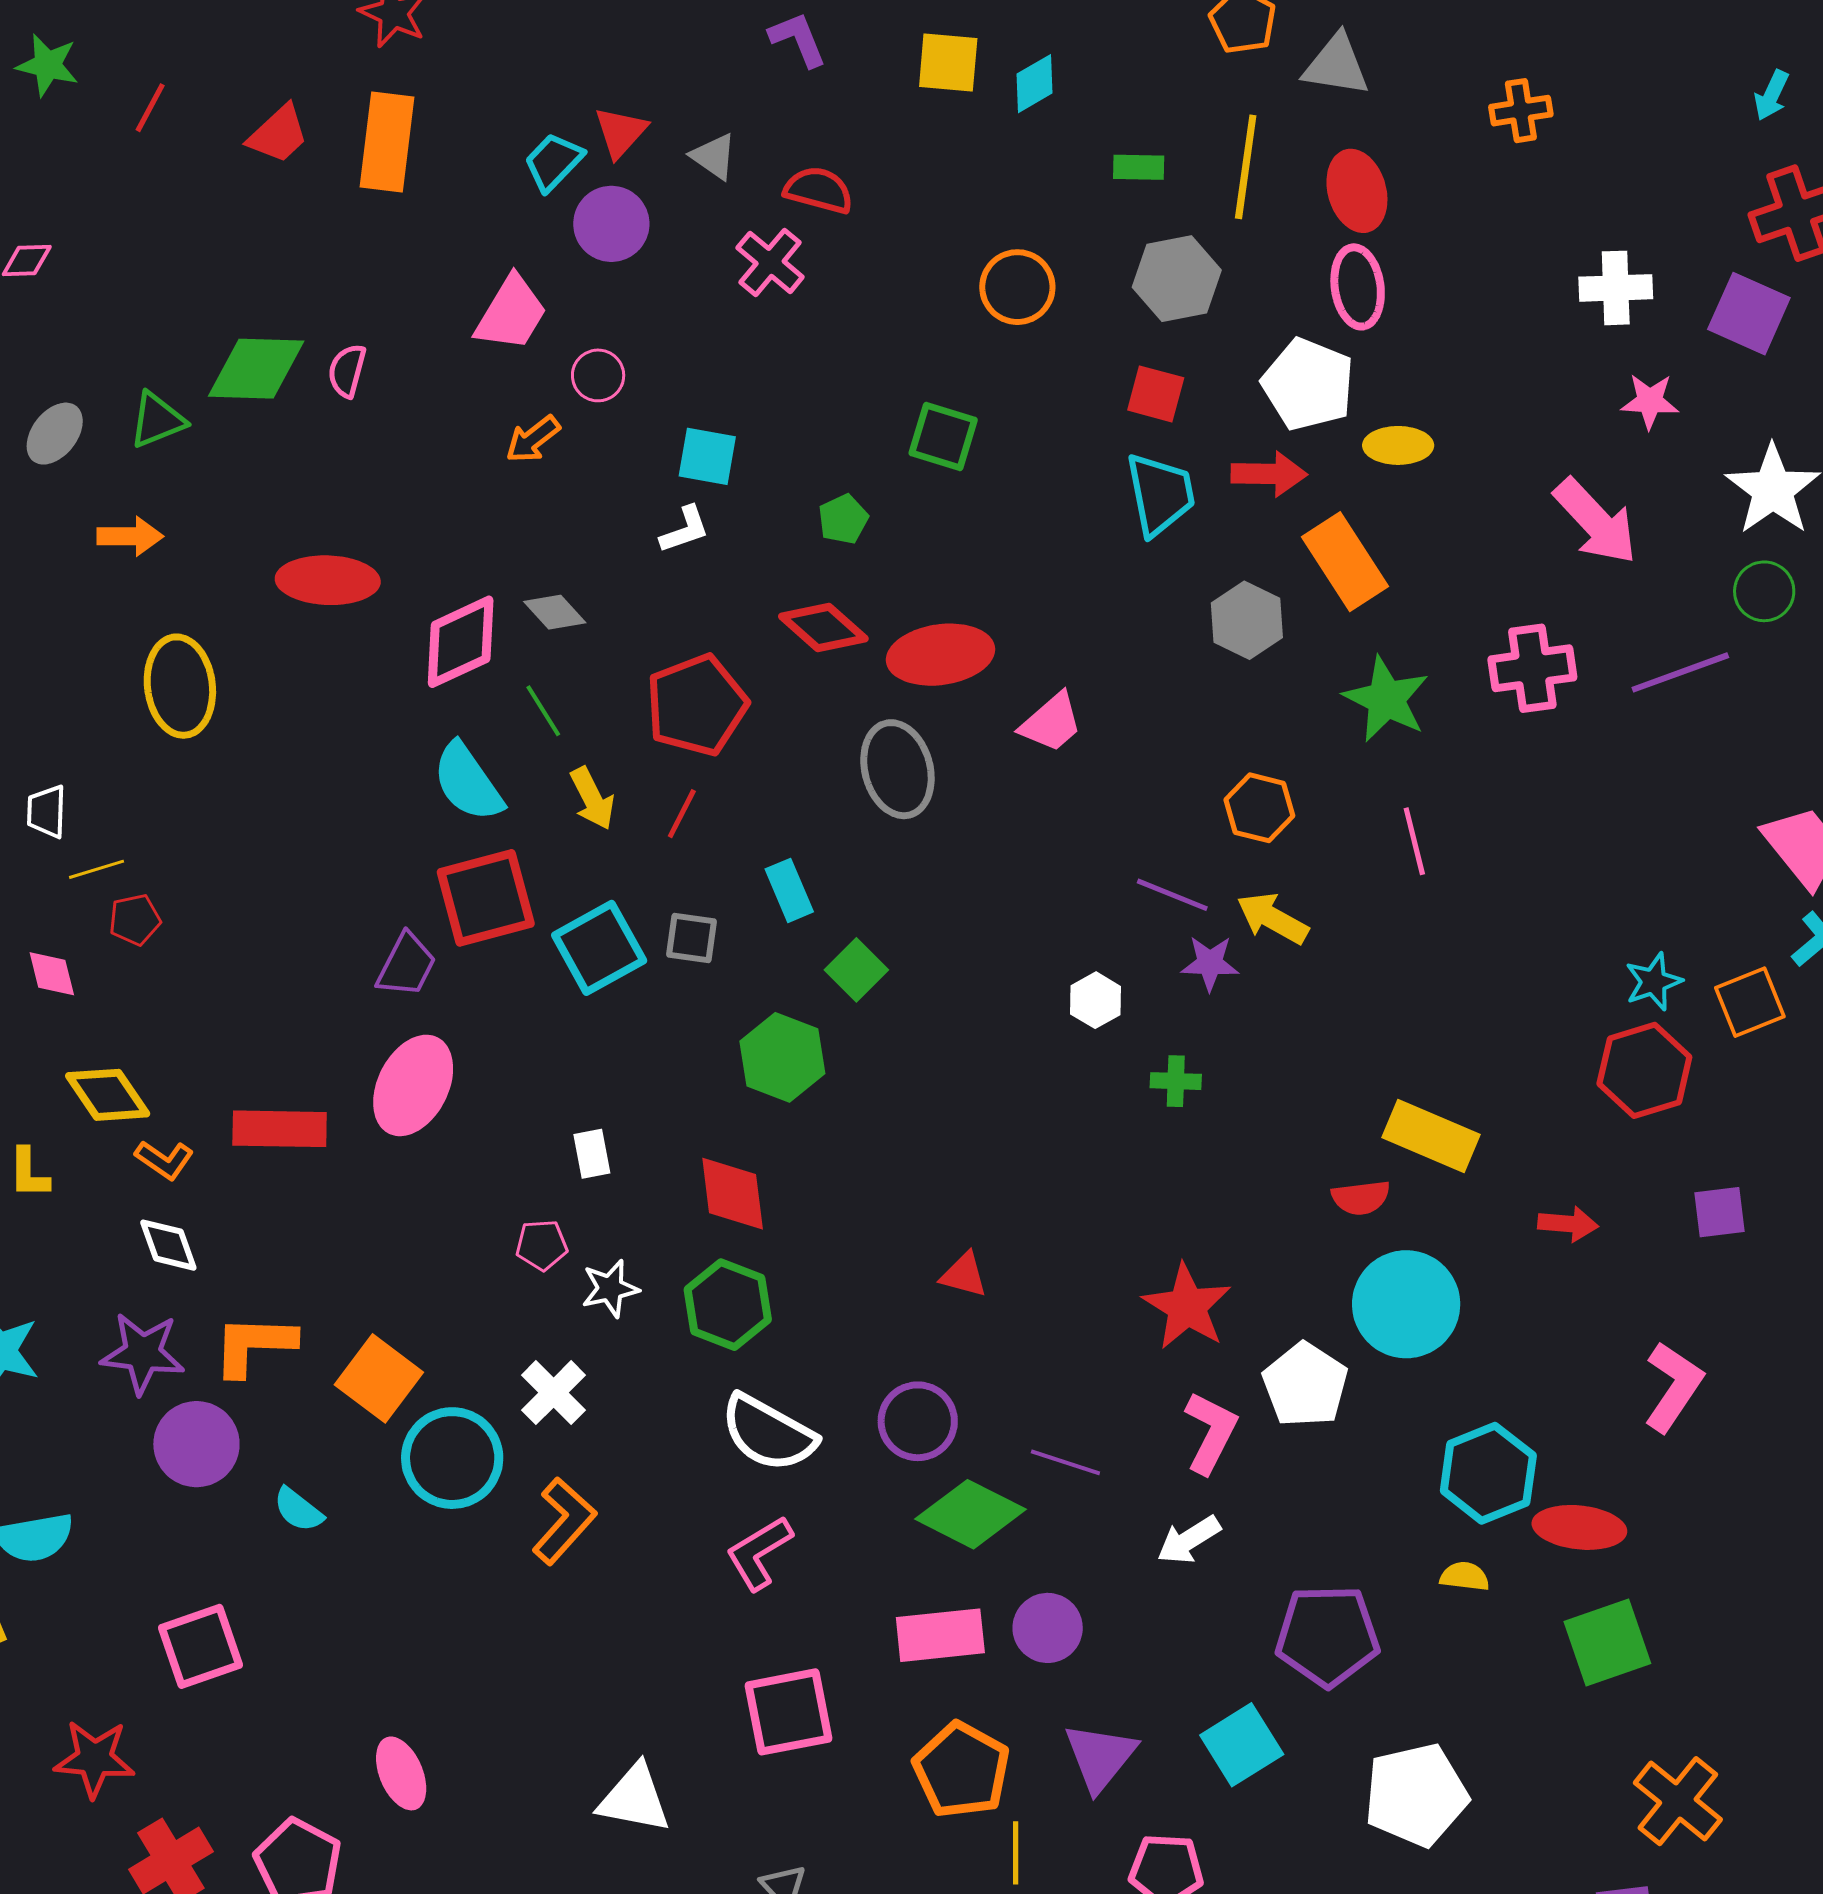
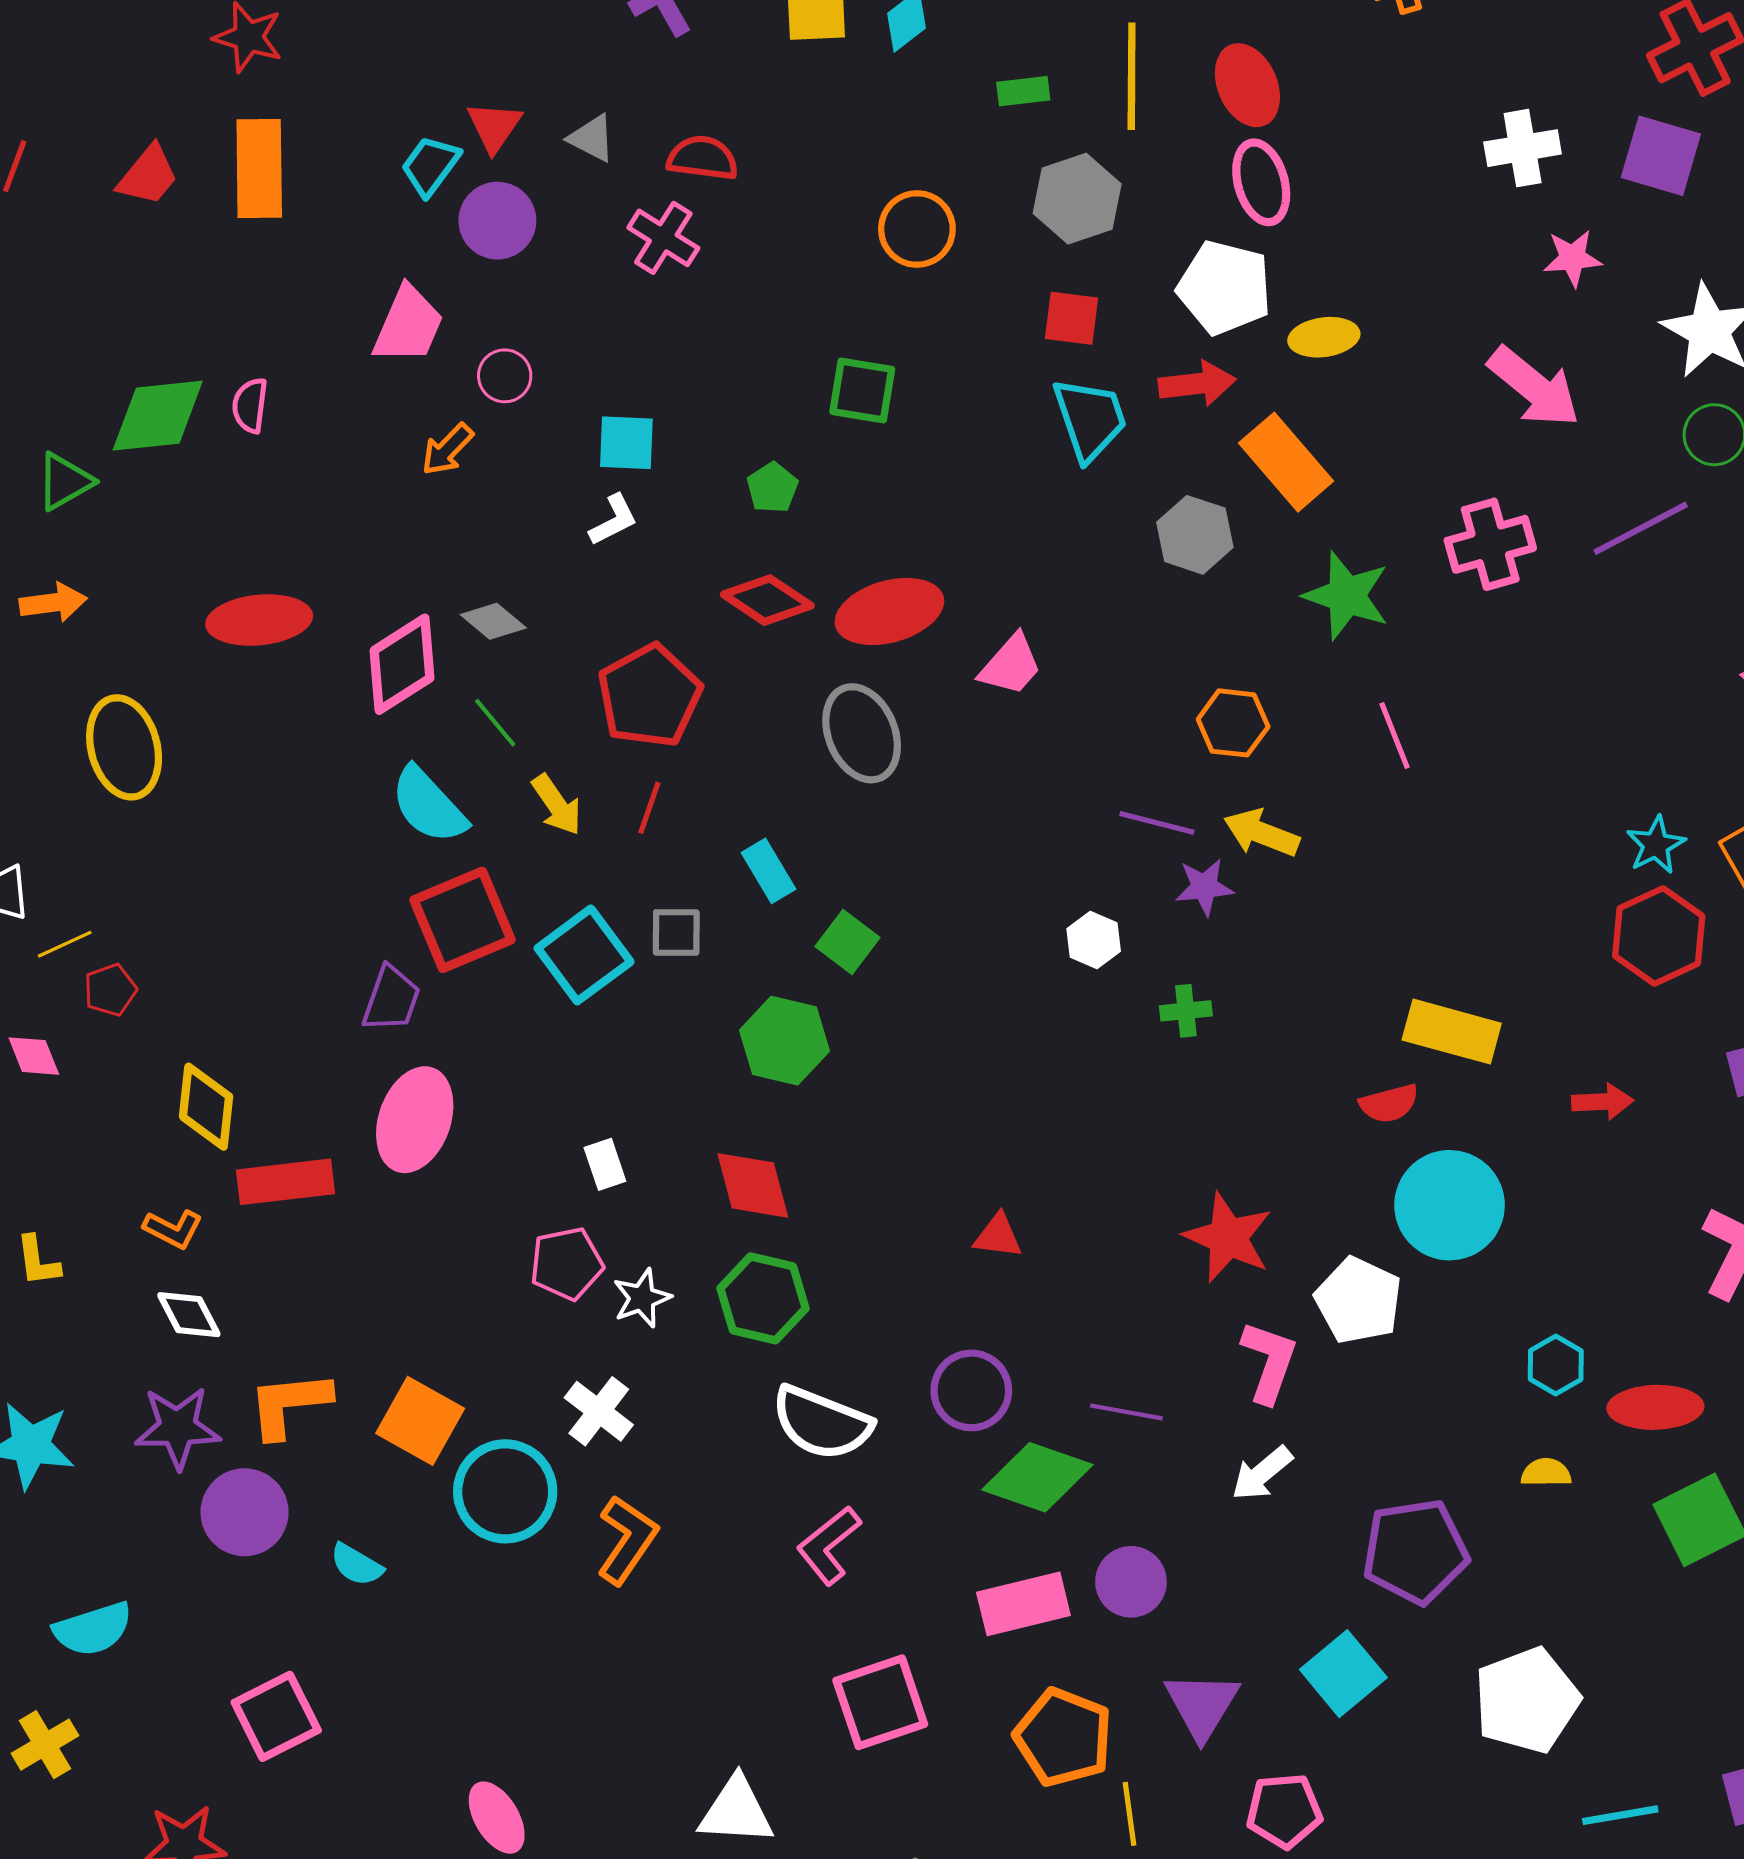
yellow diamond: (108, 1095) -> (206, 1107), moved, turned 48
pink pentagon: (542, 1245) -> (567, 1264), size x1.4
cyan hexagon: (1488, 1473) -> (1556, 1365), size x0.6

